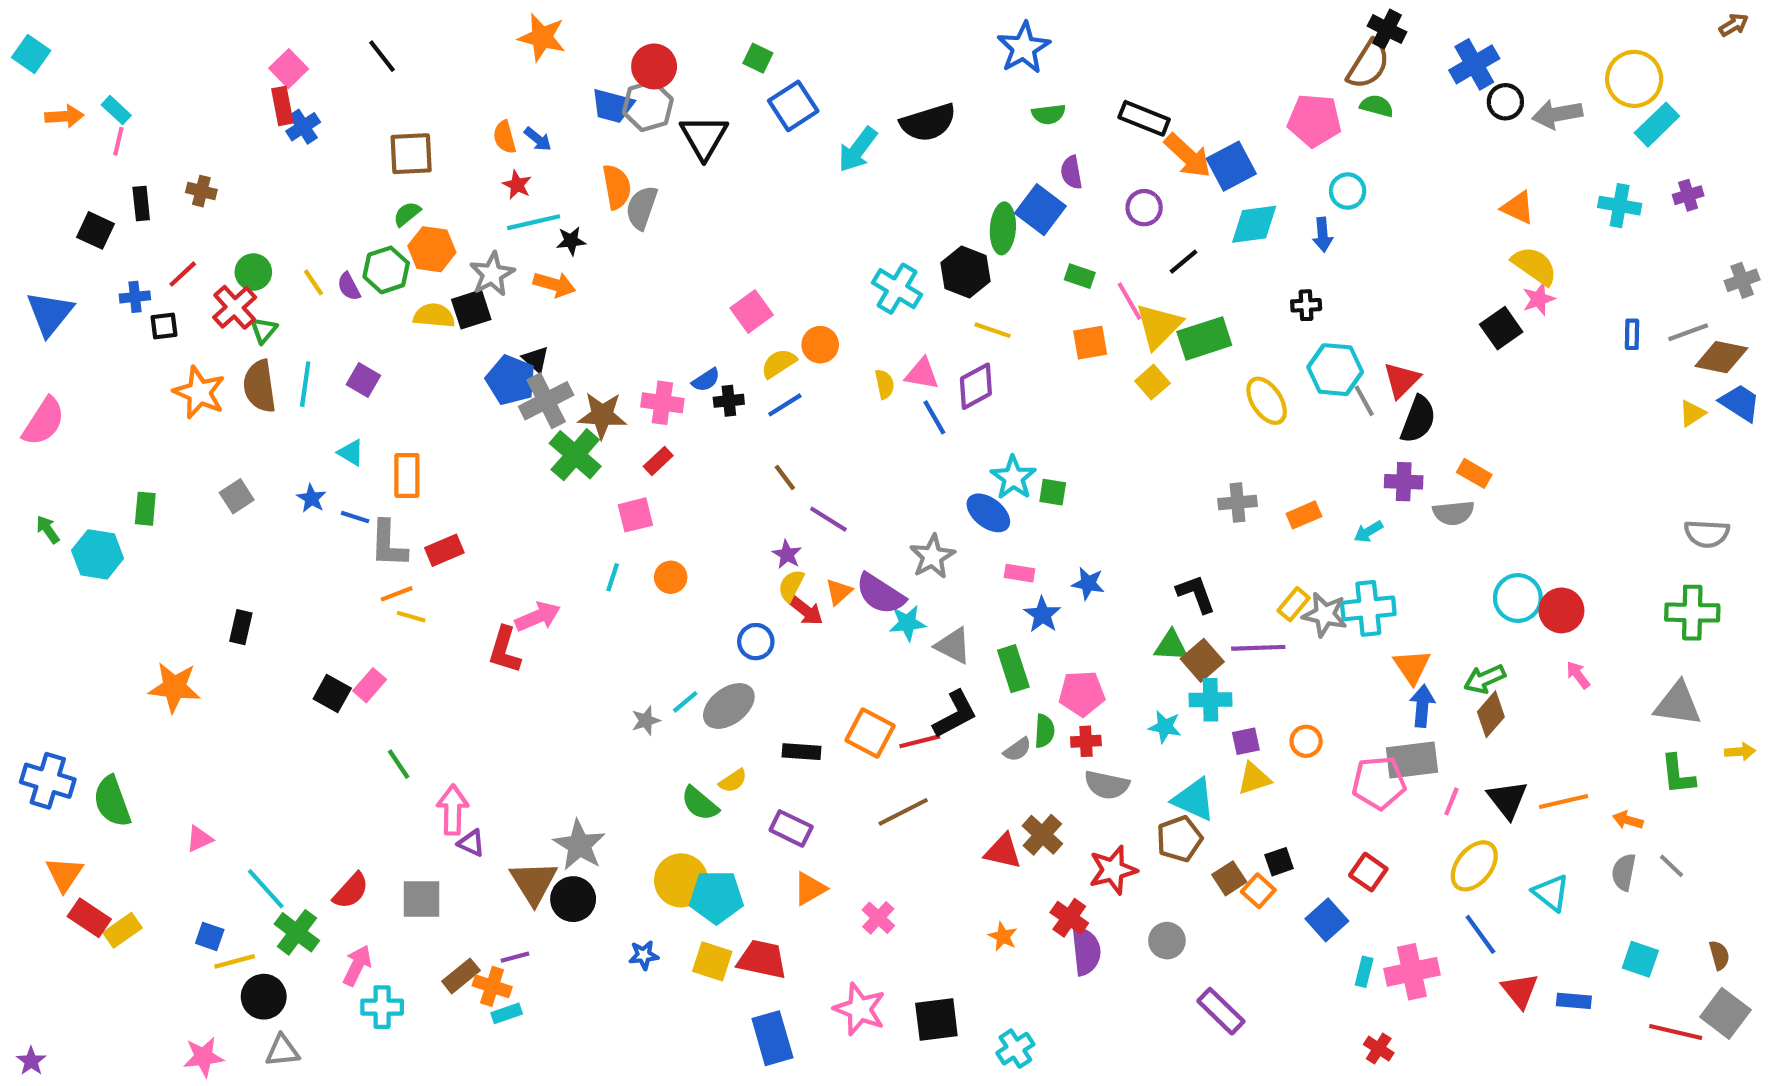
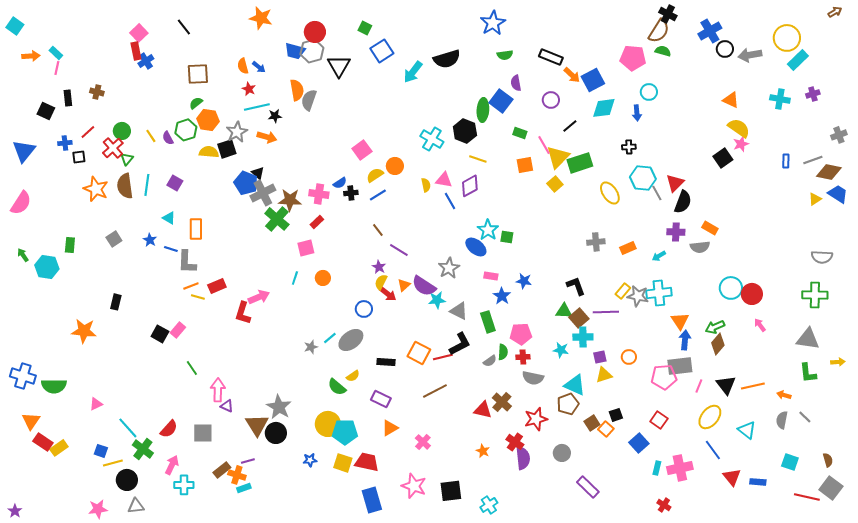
orange arrow: (1188, 156) -> (572, 75), size x0.7
red rectangle: (444, 550) -> (217, 286), moved
green semicircle: (112, 801) -> (54, 386), turned -70

